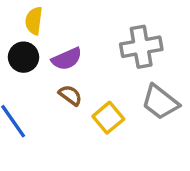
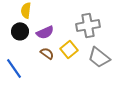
yellow square: (108, 118) -> (69, 49), moved

